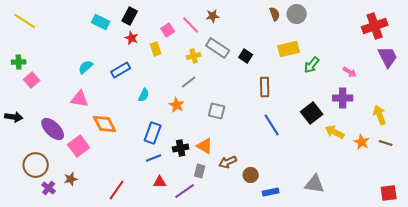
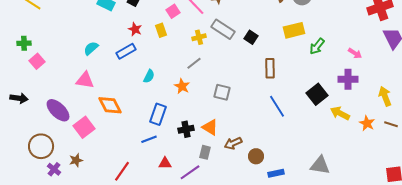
red star: (132, 38) -> (135, 29), moved
blue line: (154, 158) -> (149, 139), moved

